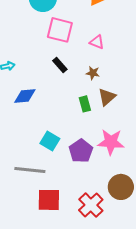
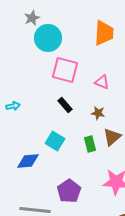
blue diamond: (25, 96) -> (28, 161), moved
cyan square: (50, 141) -> (55, 141), moved
purple pentagon: (81, 151) -> (69, 191), moved

